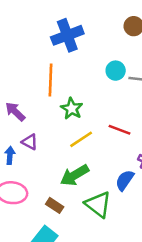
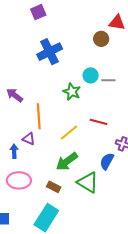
orange line: (50, 80) -> (39, 116), moved
green star: (72, 109) -> (72, 92), moved
purple arrow: (15, 112) -> (15, 95), moved

